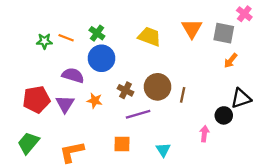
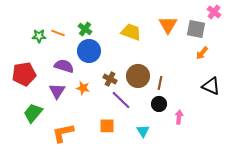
black triangle: (241, 98) -> (211, 86), turned 42
red pentagon: (36, 99) -> (24, 74), moved
purple line: (138, 114) -> (121, 100), turned 60
black circle: (224, 115) -> (159, 104), moved
green trapezoid: (28, 143) -> (33, 113), moved

